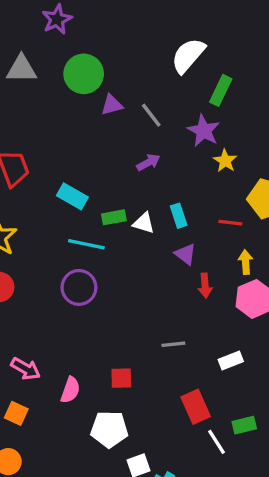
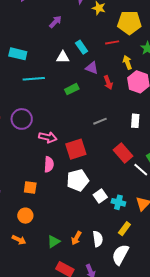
green rectangle: (114, 217) -> (72, 89), moved
purple circle: (79, 287) -> (22, 119), moved
white rectangle: (231, 360) -> (135, 121), turned -48
pink arrow: (26, 369) -> (48, 137), moved
red square: (121, 378) -> (76, 149), size x1.5
orange square: (16, 413) -> (30, 187), moved

